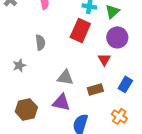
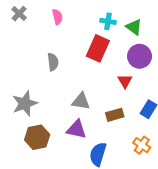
green triangle: (112, 11) -> (134, 27), turned -42
gray star: (19, 65) -> (25, 104), moved, size x1.6

